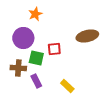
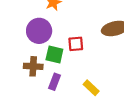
purple rectangle: (36, 81) -> (54, 82), turned 48

